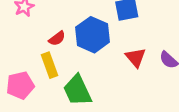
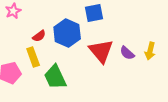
red triangle: (136, 57) -> (101, 51), size x1.5

